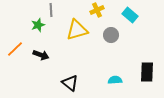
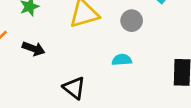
cyan semicircle: (115, 80) -> (122, 60), moved

